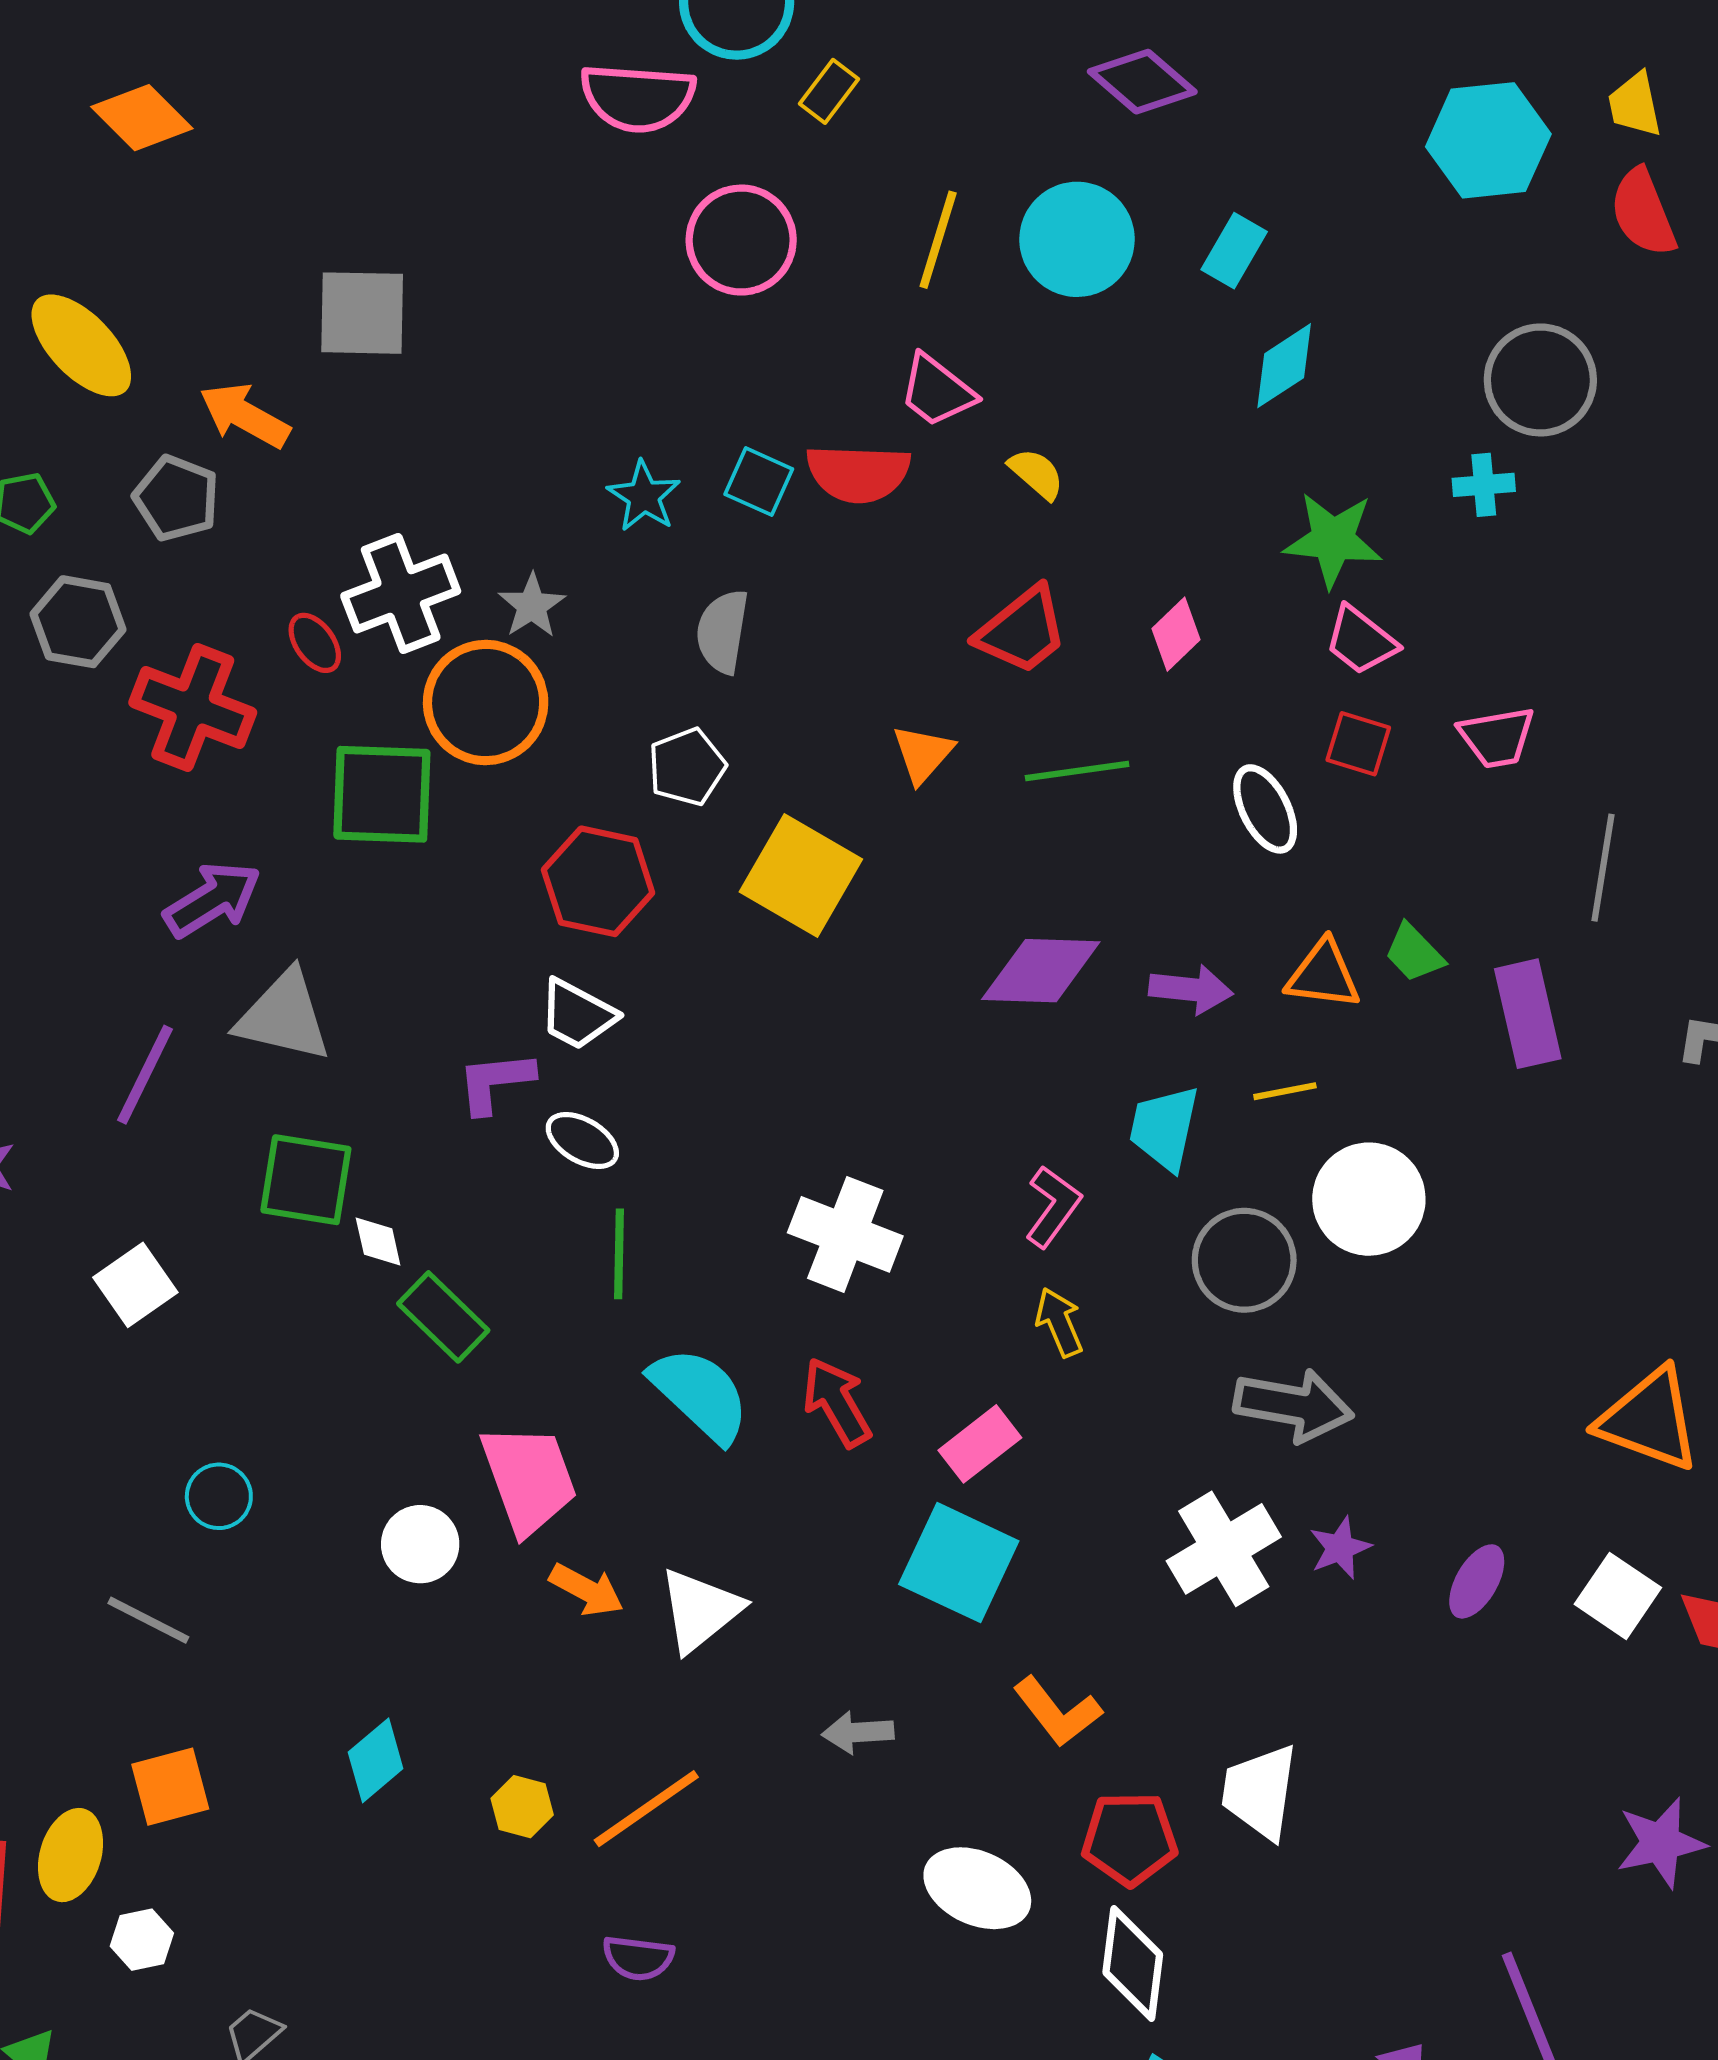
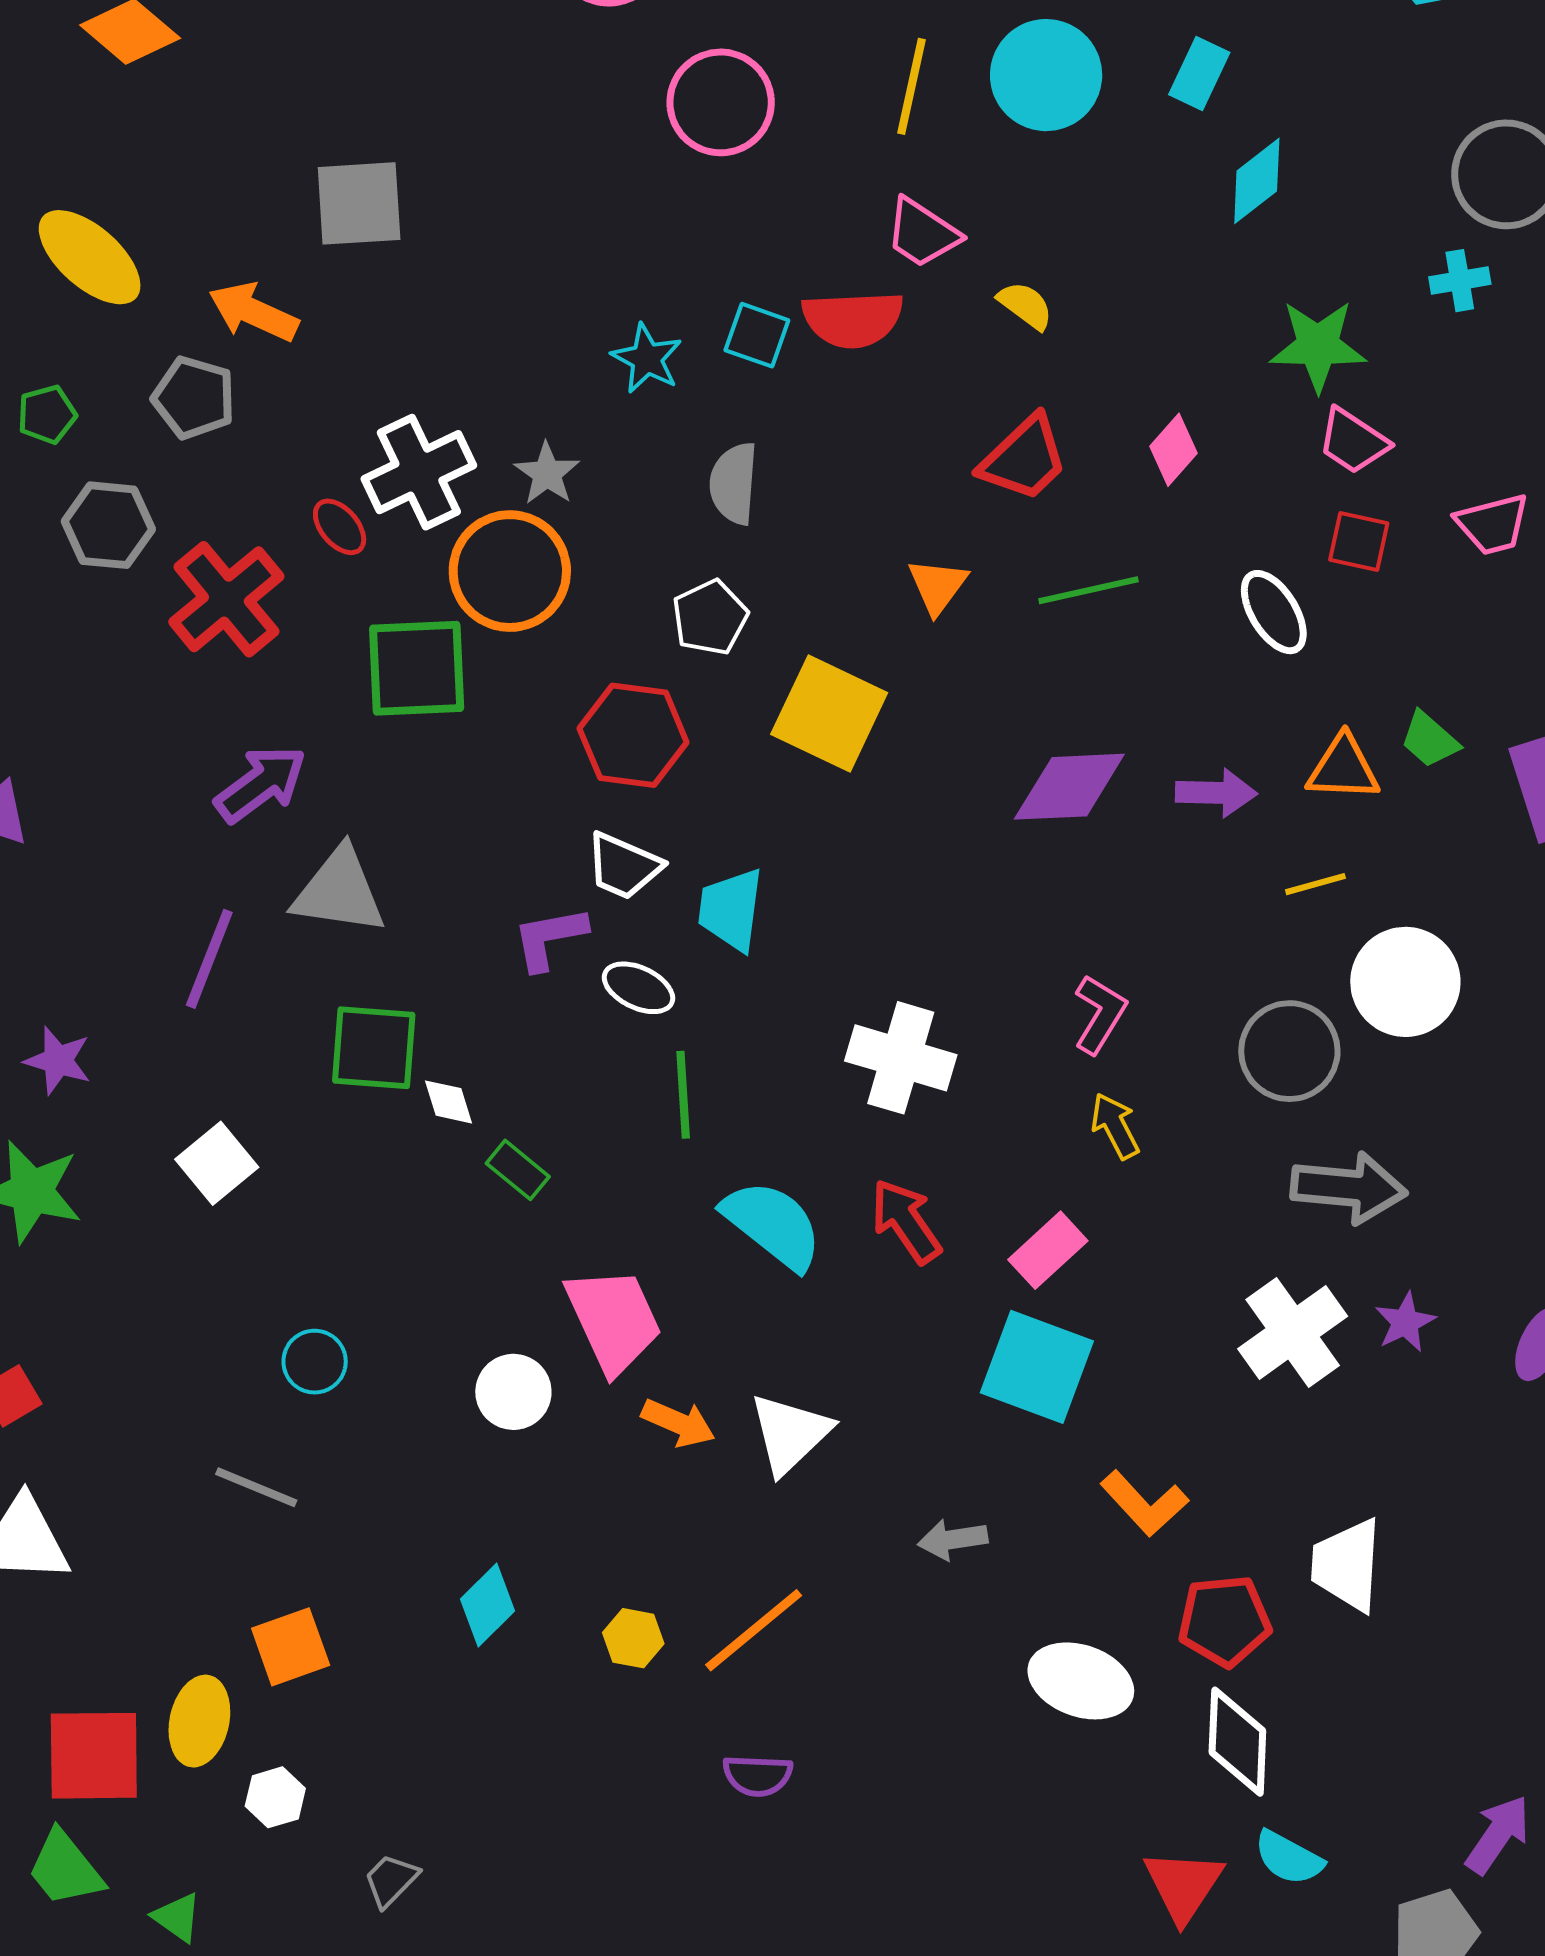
red cross: (193, 707) -> (226, 599), turned 34
cyan trapezoid: (1164, 1128) -> (731, 910), moved
green rectangle: (443, 1317) -> (518, 1170), size x0.7

